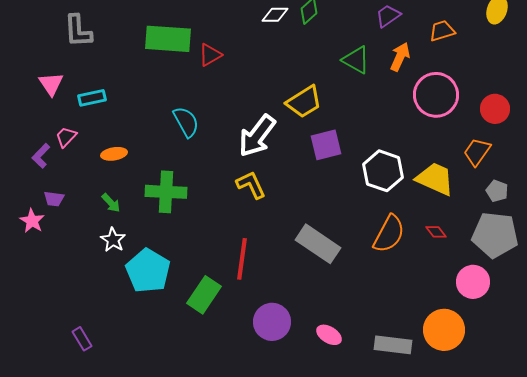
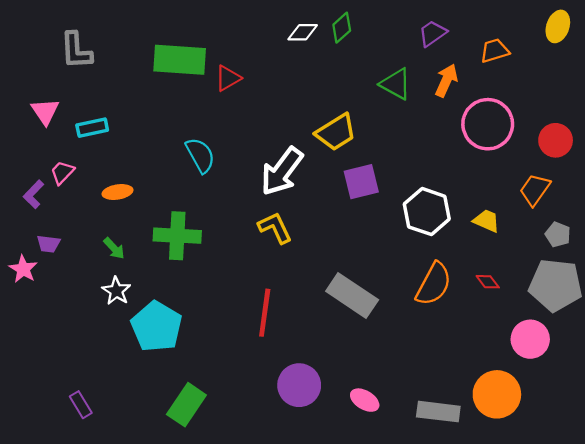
yellow trapezoid: (435, 179) -> (487, 221), size x0.6
green rectangle: (204, 295) -> (186, 405), moved

